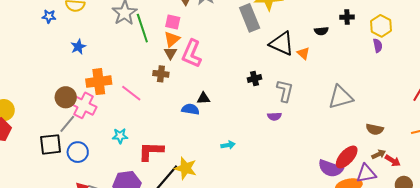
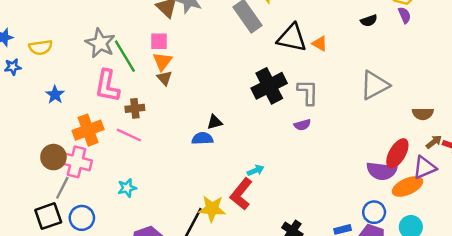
black semicircle: (321, 31) -> (369, 21), moved
pink L-shape: (192, 54) -> (107, 86), moved
brown cross: (161, 74) -> (135, 108), moved
black cross: (254, 78) -> (269, 86), size x2.0
red L-shape: (151, 151) -> (241, 194), moved, turned -40

